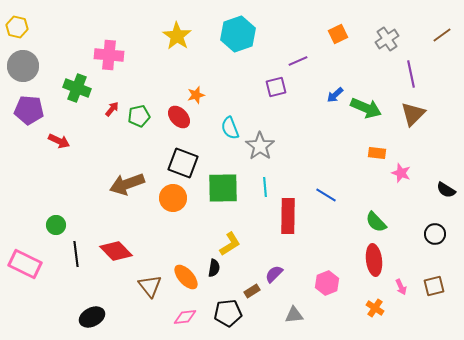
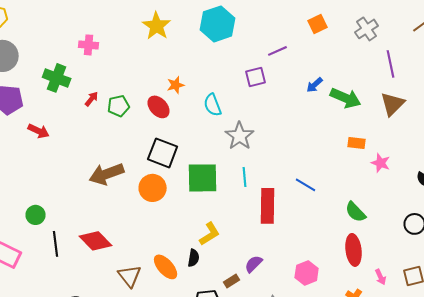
pink cross: (109, 55) -> (89, 45), size x0.7
cyan semicircle: (230, 128) -> (213, 105), moved

